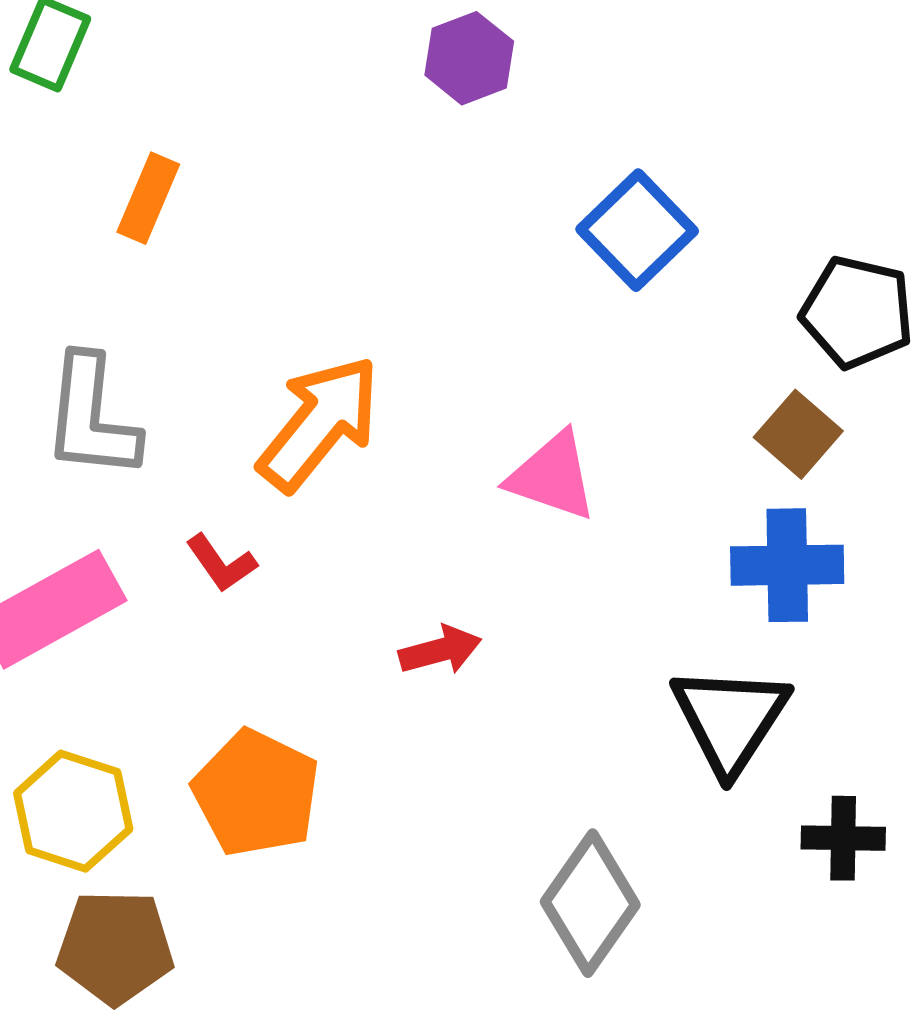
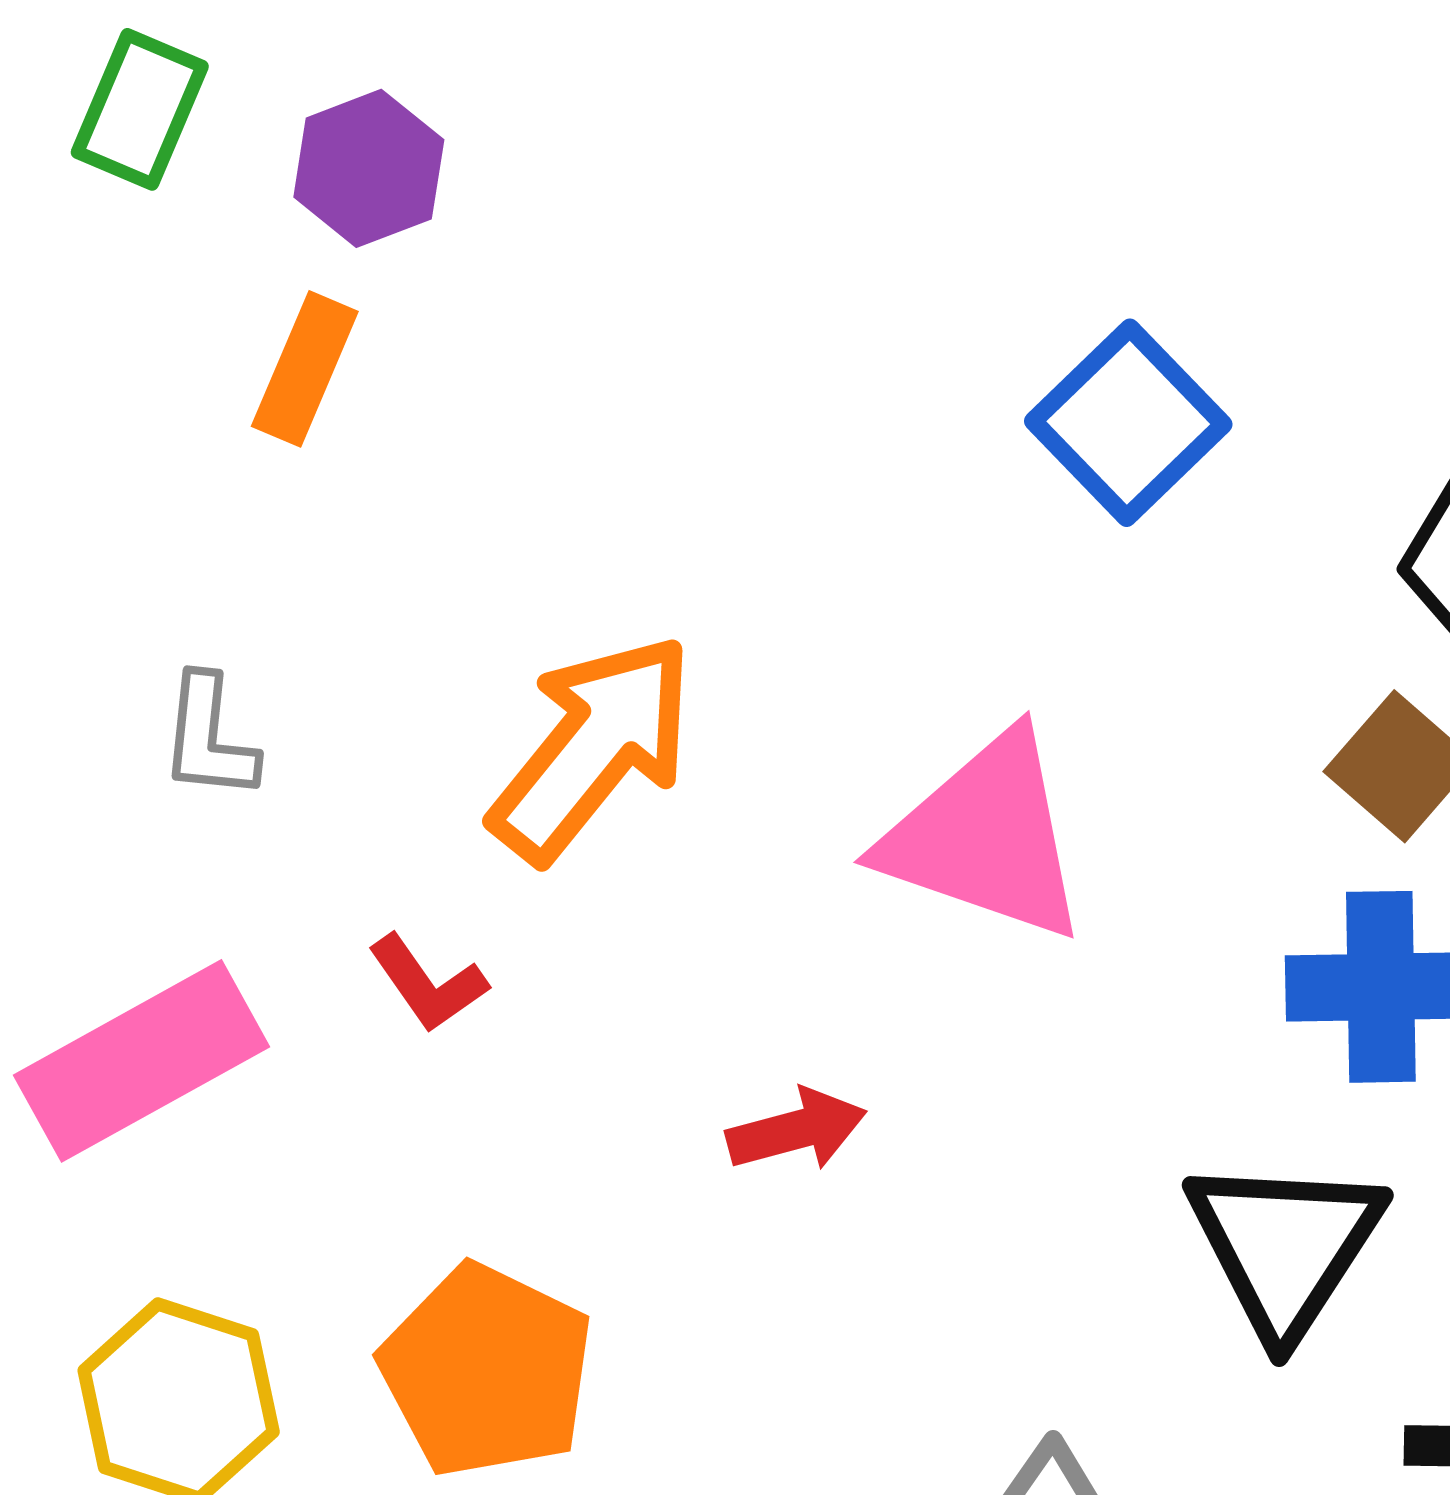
purple hexagon: (469, 58) -> (369, 168), moved
gray L-shape: (91, 417) -> (209, 738), size x0.6
pink triangle: (552, 476) -> (985, 837), size x1.4

